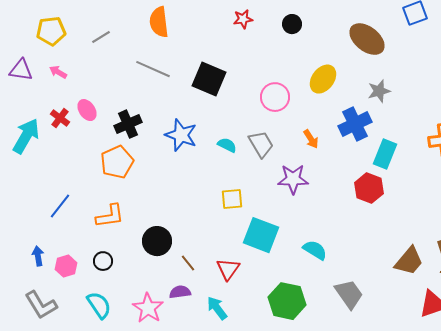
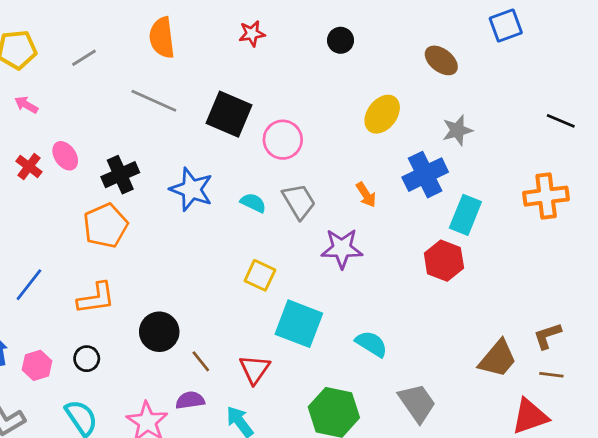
red star: (243, 19) -> (252, 34), moved
brown ellipse: (367, 39) -> (441, 60), size x0.7
pink circle: (275, 97) -> (283, 140), moved
yellow square: (232, 199) -> (260, 275), turned 30

